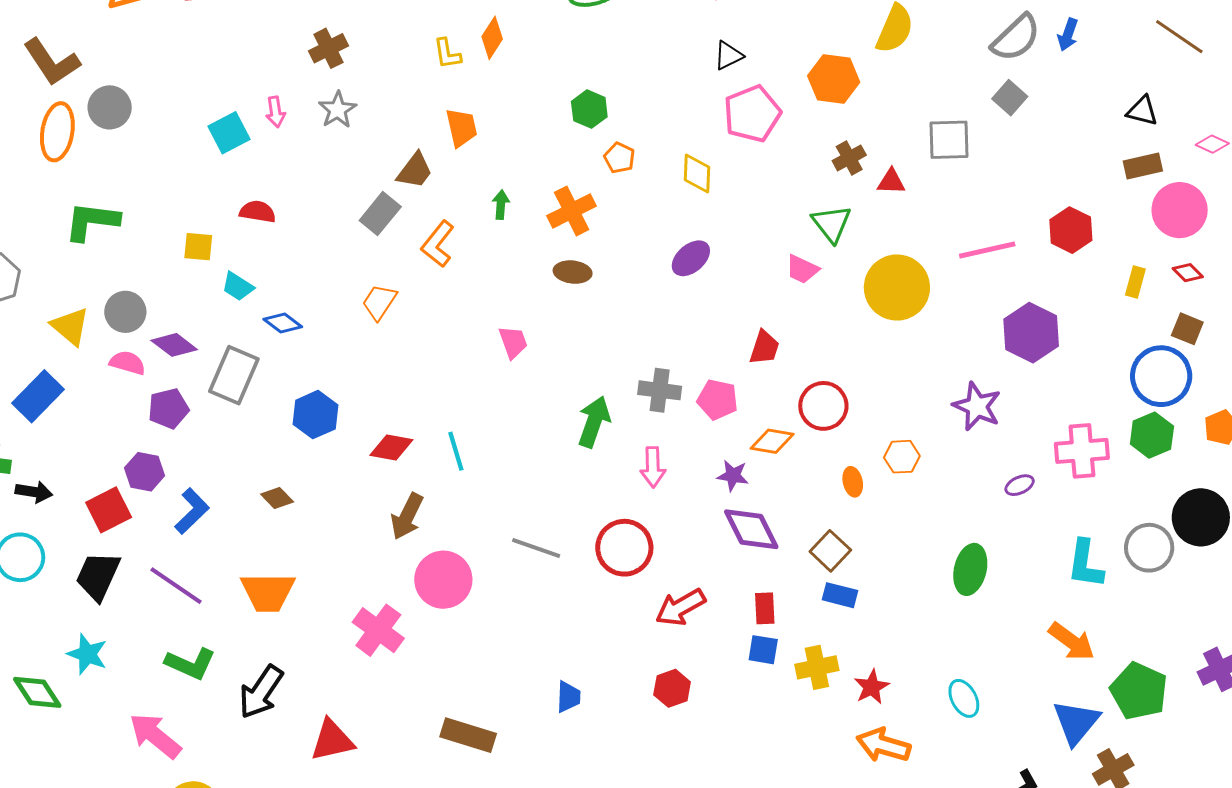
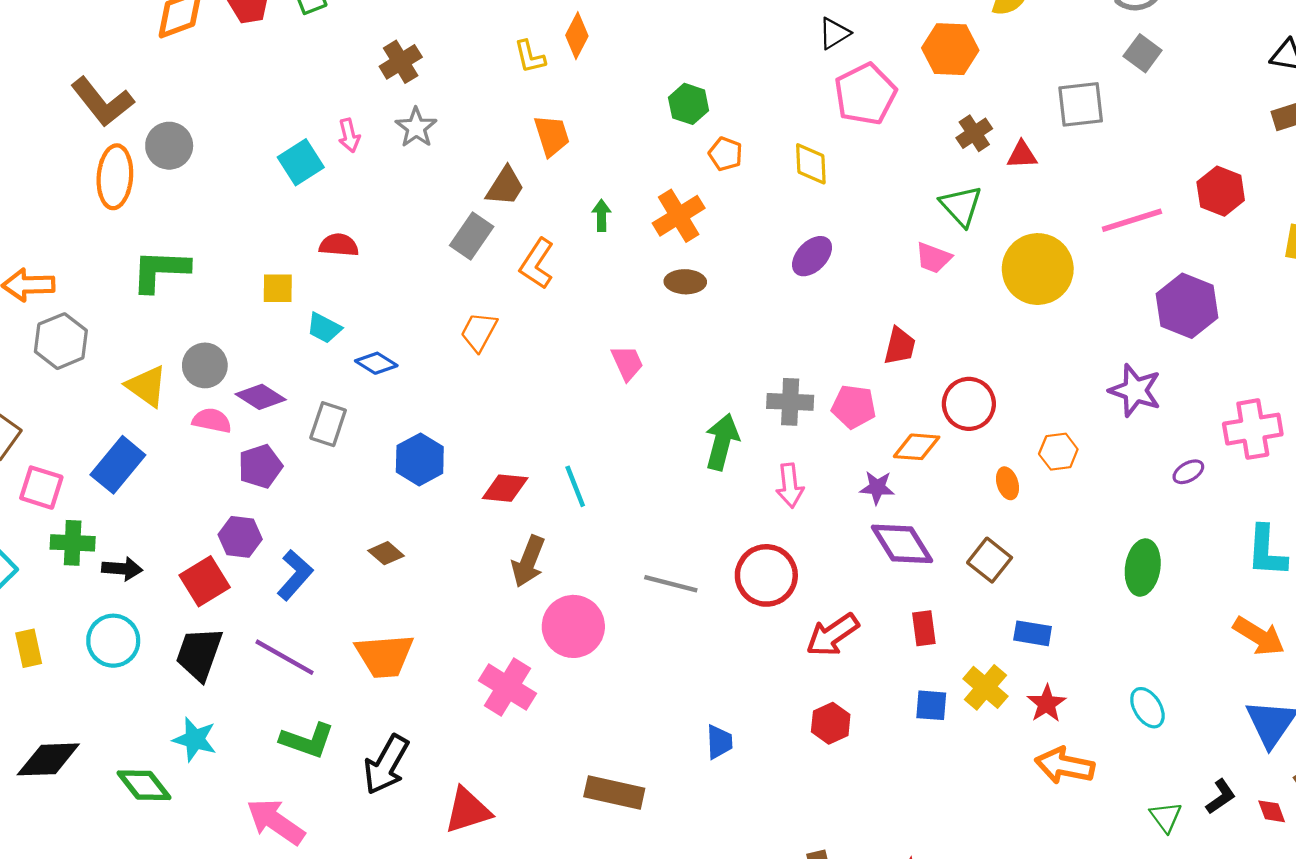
gray rectangle: (234, 375) -> (328, 424), size x0.7
blue rectangle: (840, 595) -> (1033, 633), moved
blue square: (763, 650) -> (931, 705), moved
yellow cross: (817, 667) -> (985, 687), turned -33

